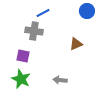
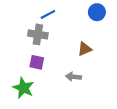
purple square: (23, 56) -> (37, 62), moved
gray arrow: (60, 80) -> (74, 77), moved

